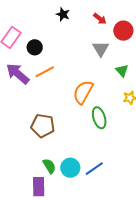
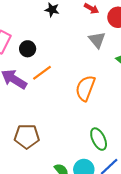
green ellipse: (99, 118) -> (99, 139), moved
brown pentagon: (43, 126) -> (27, 136), moved

